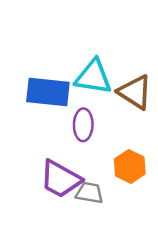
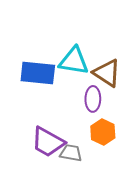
purple ellipse: (83, 125) -> (93, 99), moved

